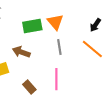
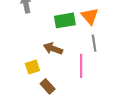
pink line: (56, 79) -> (81, 66), moved
brown rectangle: (29, 87) -> (48, 86), moved

